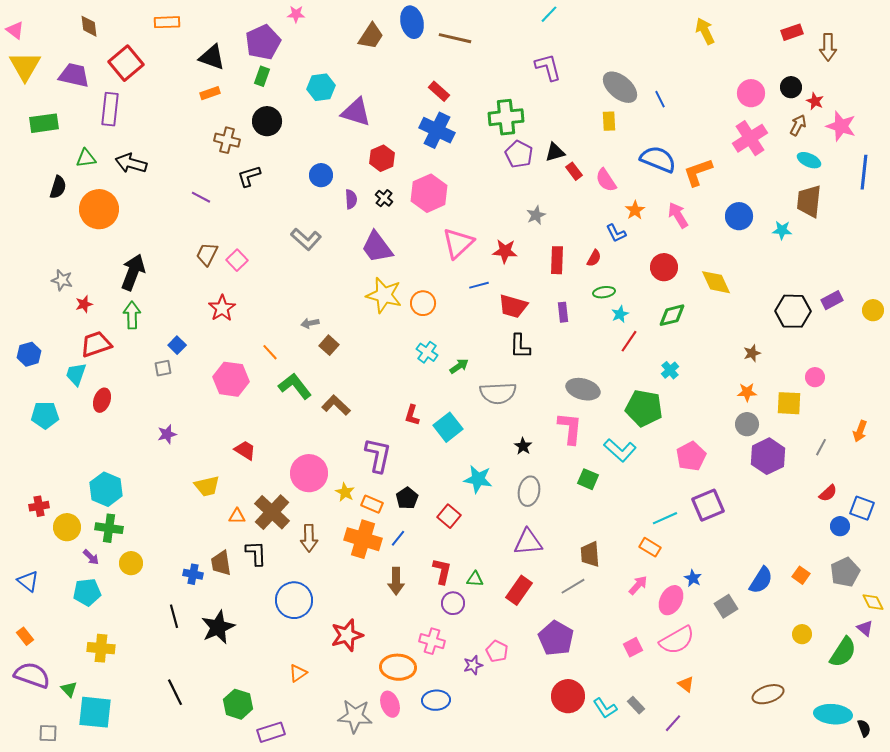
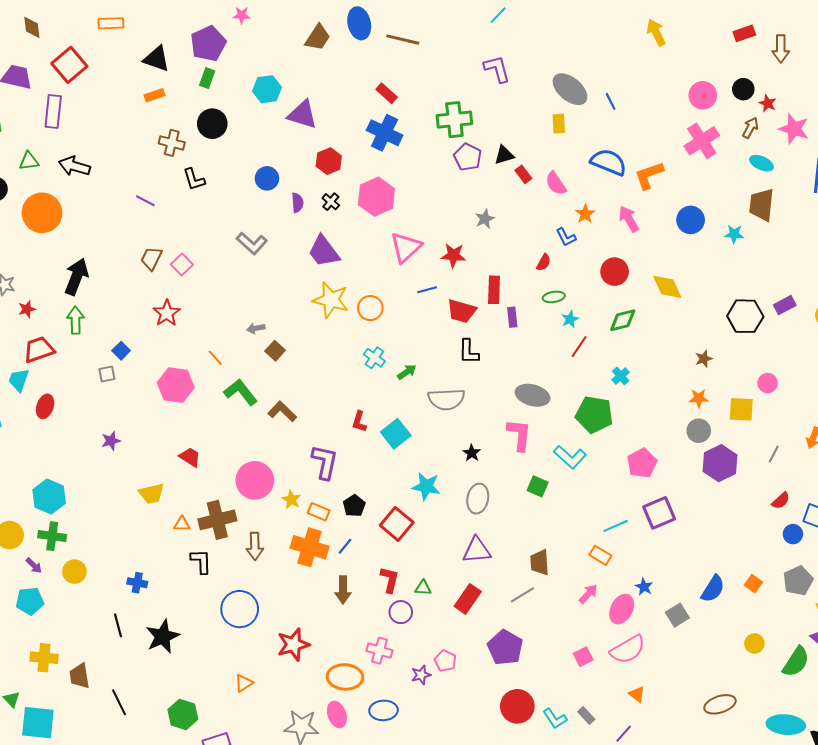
black L-shape: (249, 176) -> (194, 179), turned -90
red rectangle: (557, 260) -> (494, 290), moved
brown cross: (272, 512) -> (217, 520), turned 33
red square: (449, 516) -> (397, 524), size x1.4
brown trapezoid: (221, 563) -> (80, 676), moved

